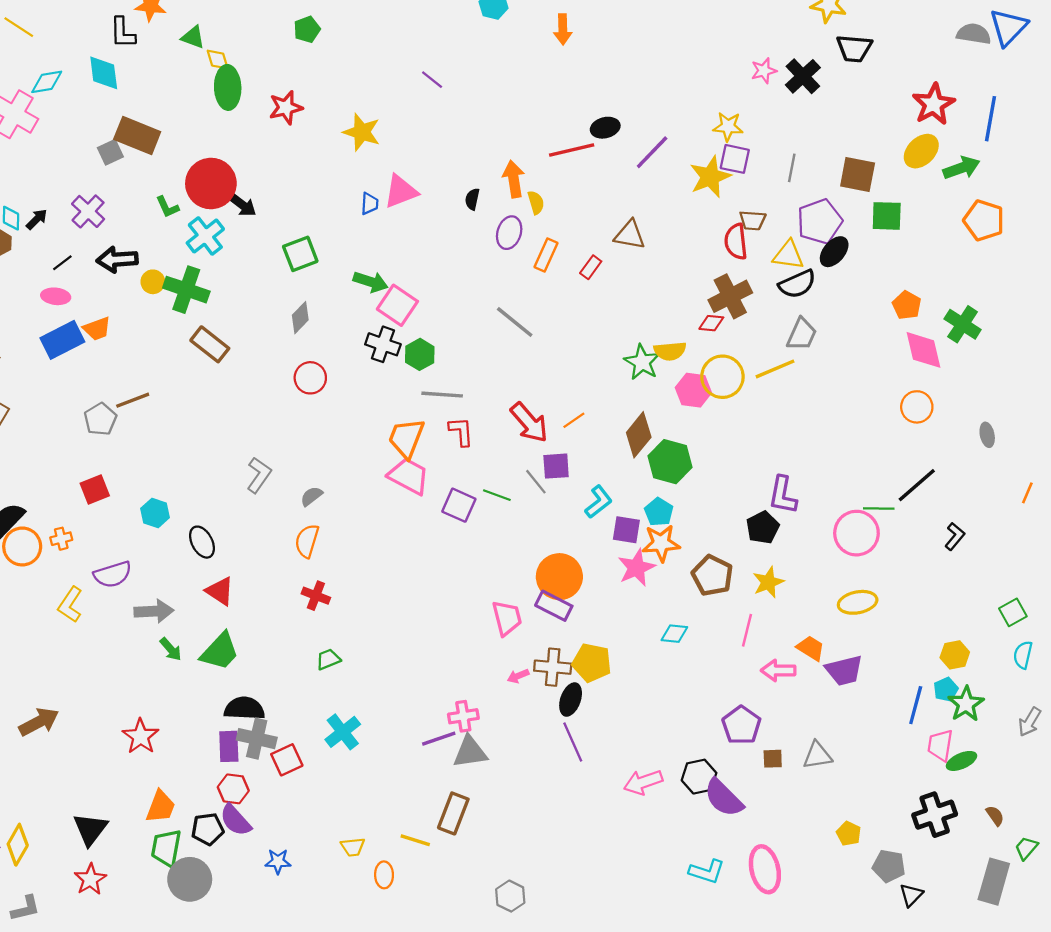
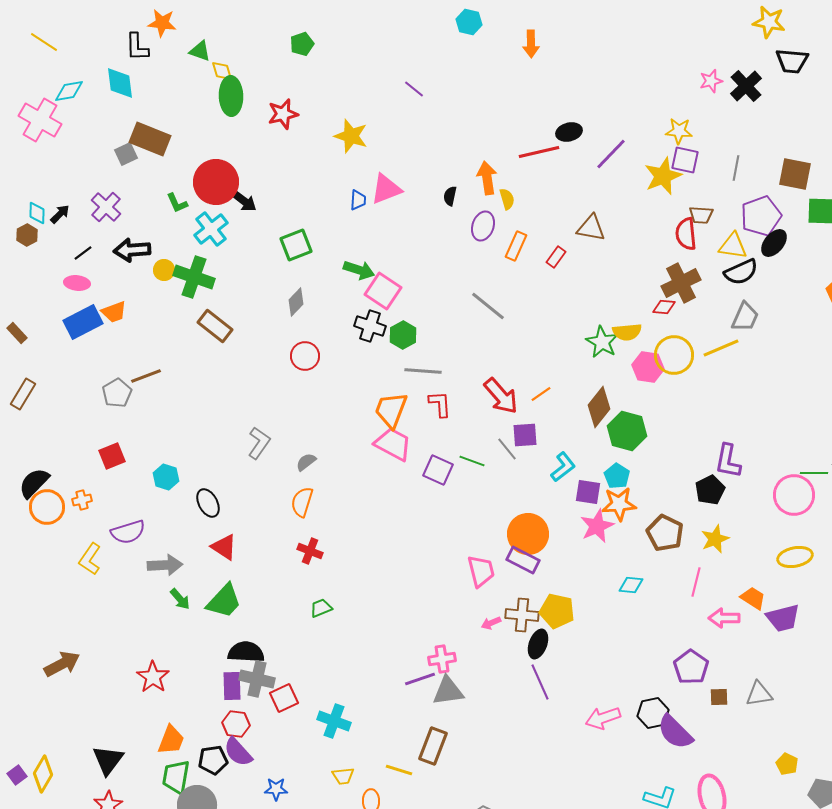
cyan cross: (343, 732) -> (334, 721), moved, turned -32

